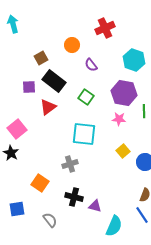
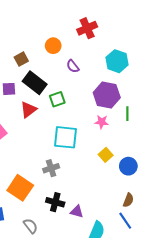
green square: (86, 97) -> (57, 99), moved, turned 35
orange square: (40, 183) -> (20, 188), size x1.4

